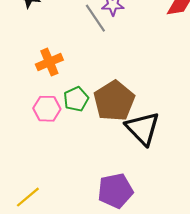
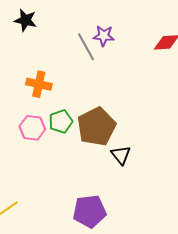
orange cross: (49, 62) -> (39, 84), turned 30
black triangle: (143, 128) -> (121, 155), size x0.6

